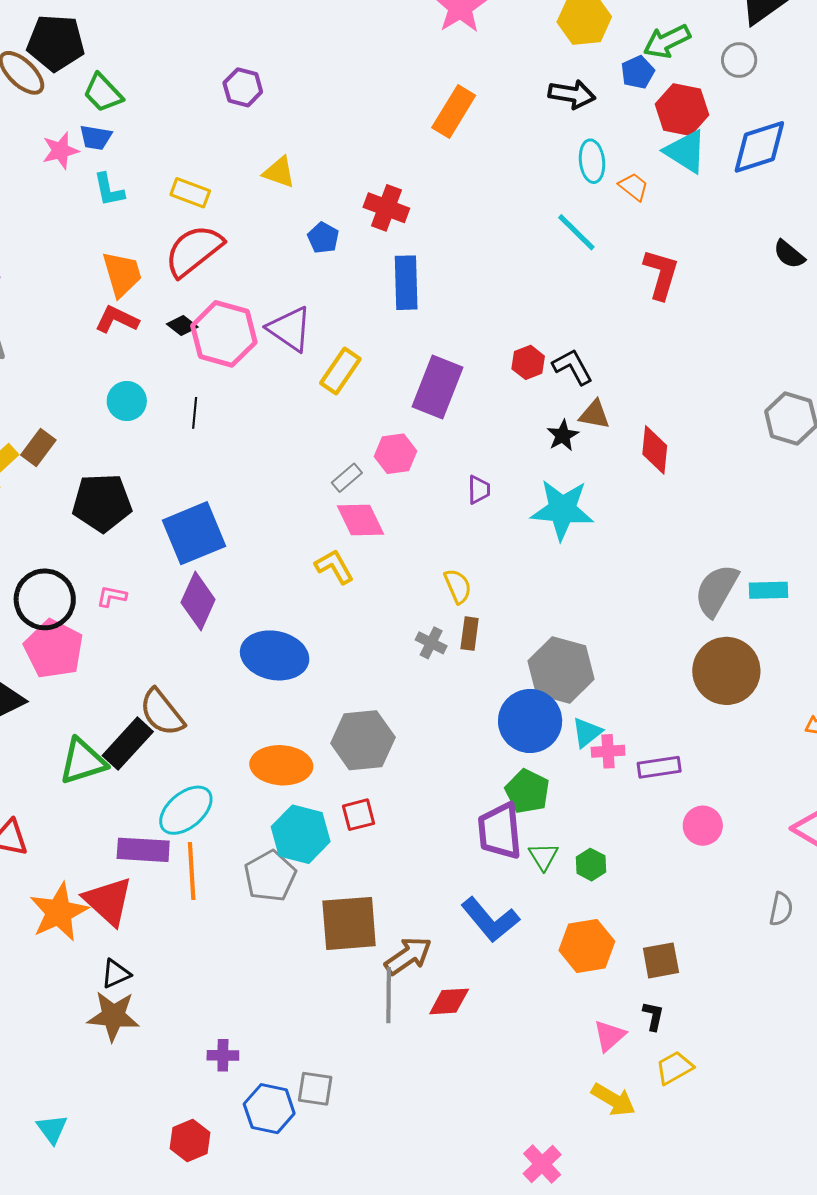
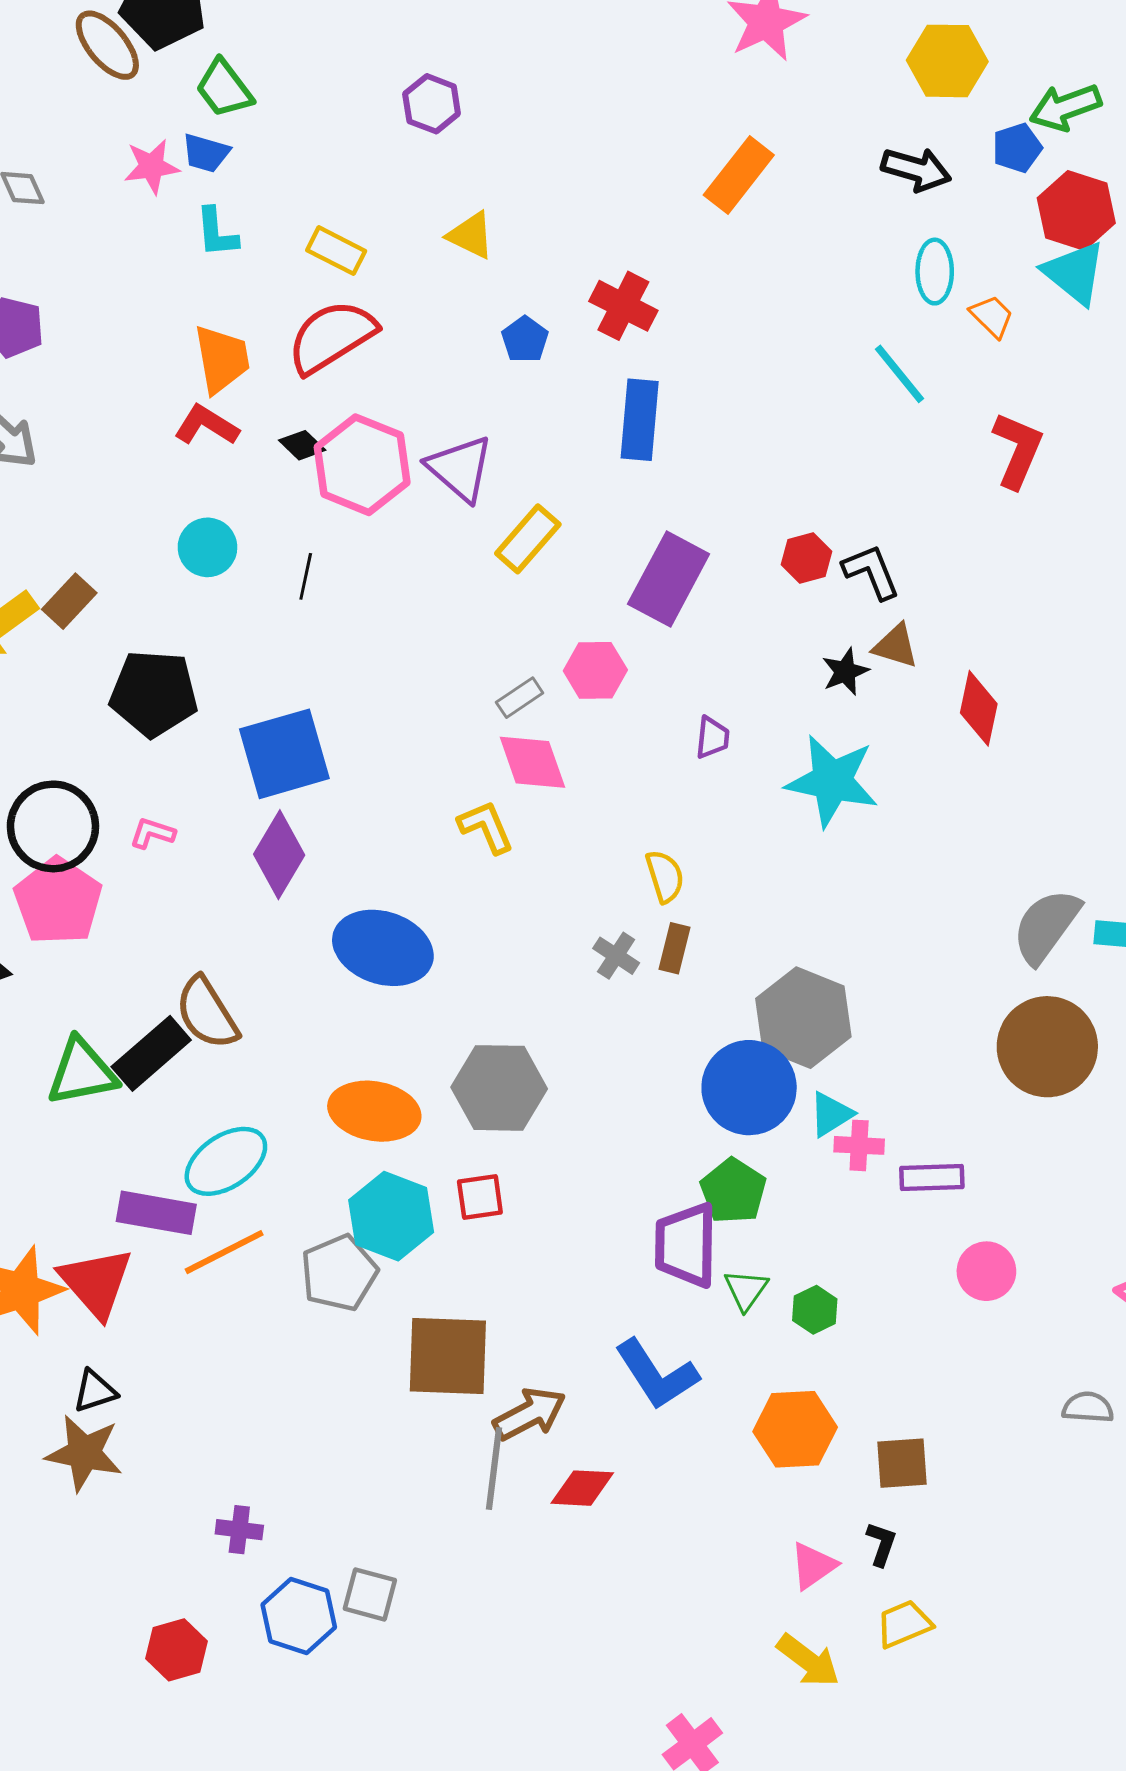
orange line: (192, 871) -> (224, 1252), turned 60
gray semicircle: (781, 909) -> (1088, 1407), turned -104

